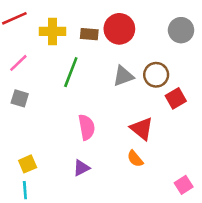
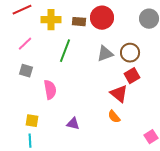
red square: (176, 98) -> (132, 76), moved
pink semicircle: (87, 127) -> (50, 90), moved
yellow square: (28, 164) -> (32, 121), turned 32
purple triangle: (81, 168) -> (73, 124), turned 40

